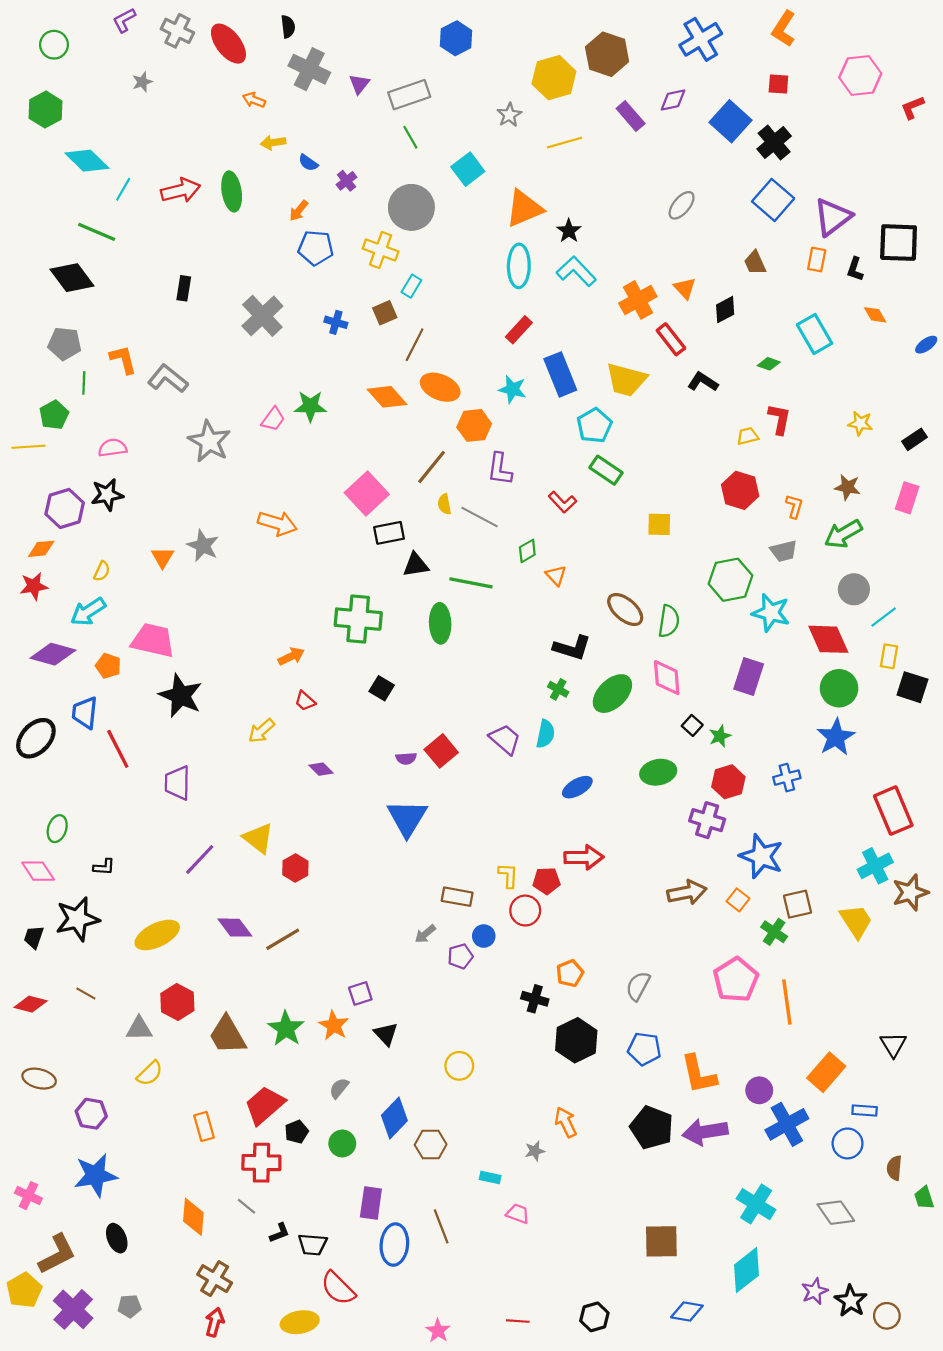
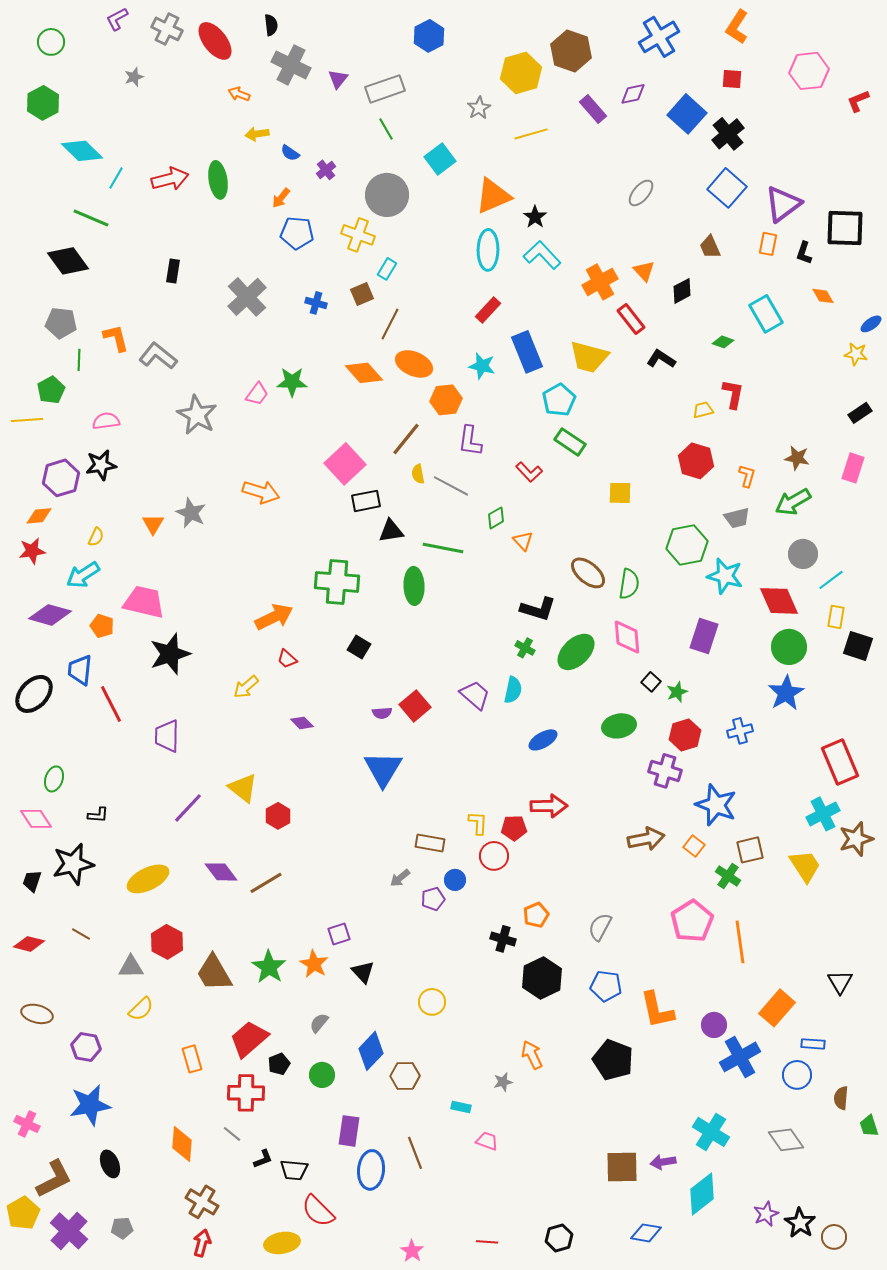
yellow star: (860, 423) -> (856, 354), moved
orange arrow: (291, 656) -> (274, 617), size x1.5
black star: (181, 696) -> (170, 654), turned 30
purple arrow: (705, 1132) -> (663, 1162), moved, size x0.6

